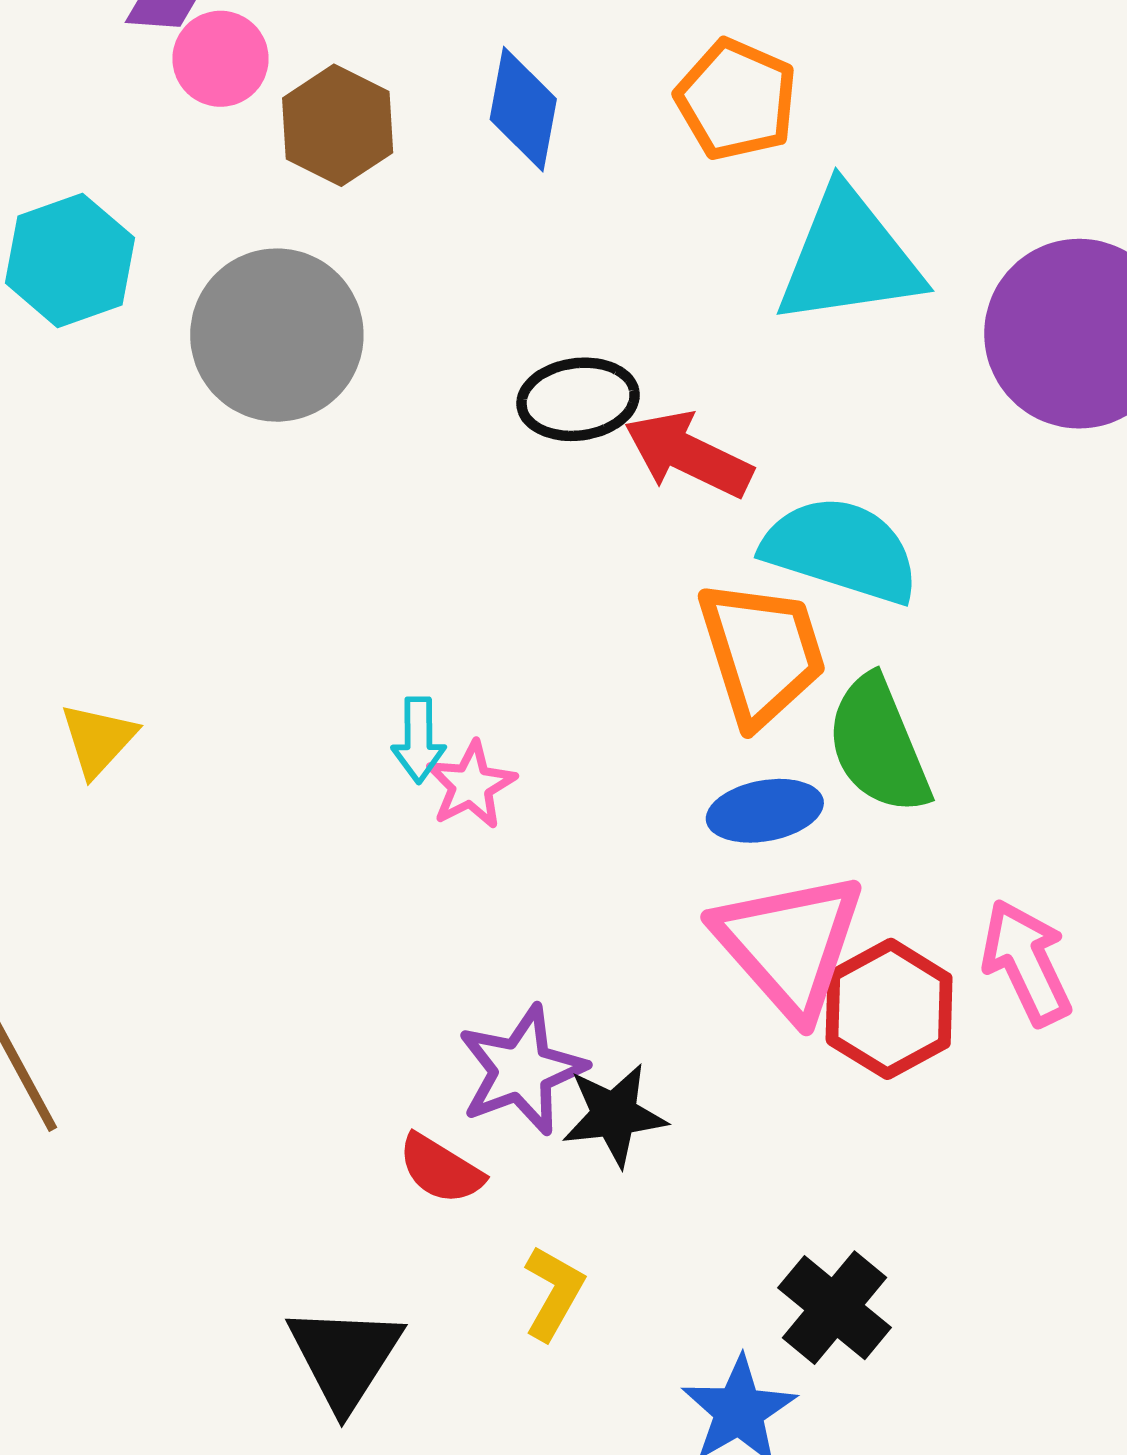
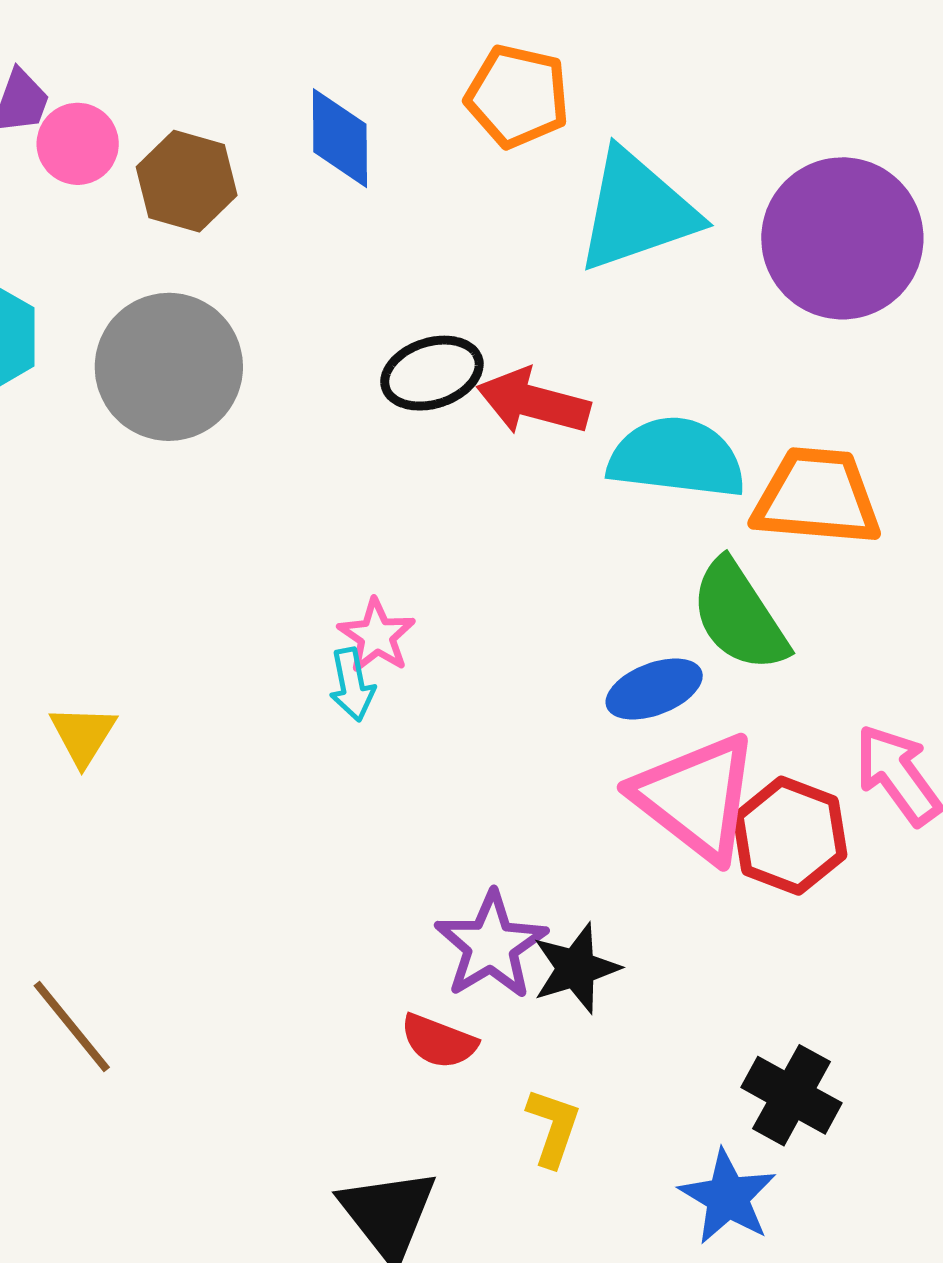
orange trapezoid: (762, 653) -> (817, 497), moved, turned -57
pink star: (471, 785) -> (377, 636), moved

